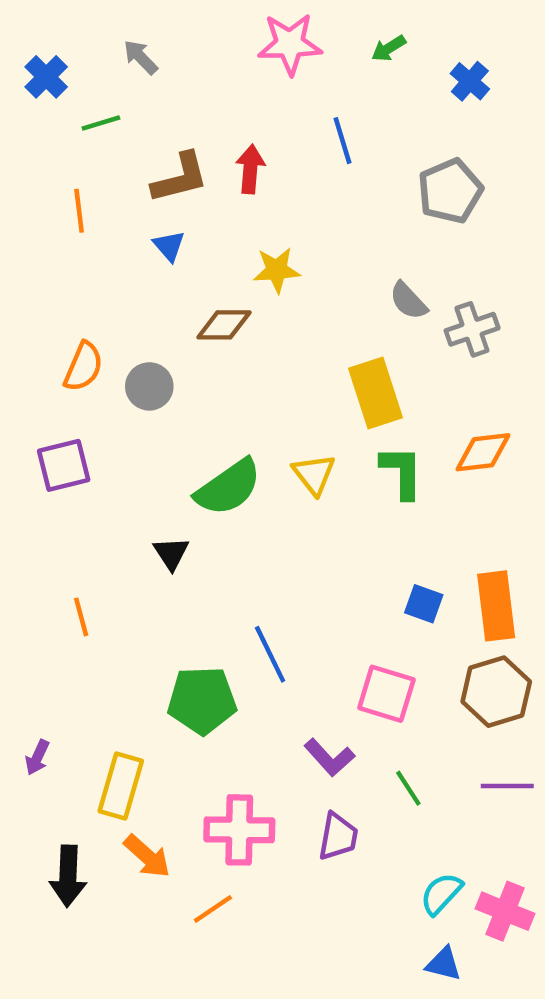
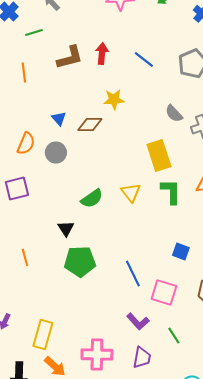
blue line: (342, 141) -> (144, 60), moved, turned -35
blue triangle: (169, 246) -> (59, 119), moved
green semicircle: (228, 487) -> (92, 199), size x0.7
blue line: (270, 654) -> (133, 274), moved
green pentagon: (202, 700) -> (80, 262), moved

